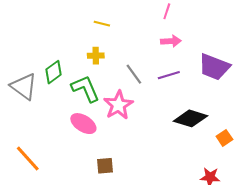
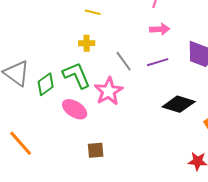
green diamond: (54, 72) -> (46, 84), moved

